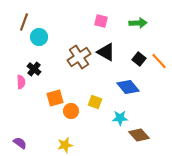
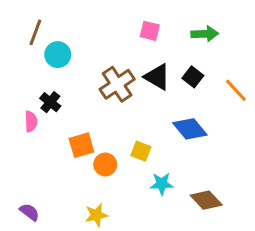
black square: (139, 59) -> (193, 77), moved
cyan star: (120, 118) -> (162, 184), moved

